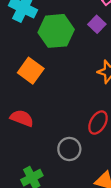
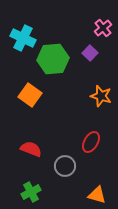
red semicircle: (22, 118) -> (31, 149), moved

